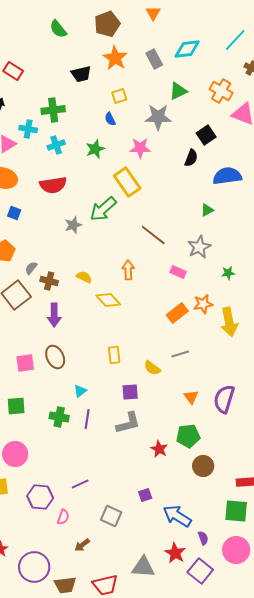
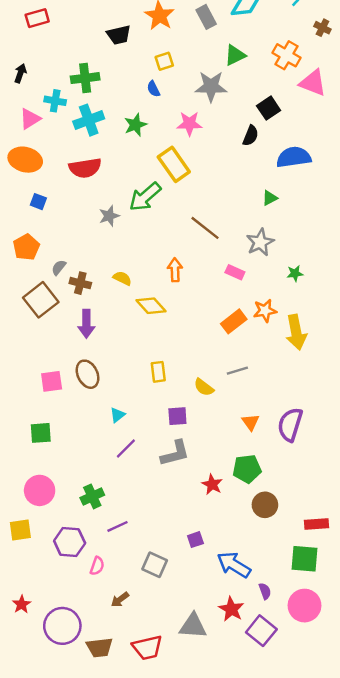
red rectangle: (13, 71) -> (37, 18), moved, turned -48
cyan cross: (56, 145) -> (89, 120), size x1.4
green cross: (59, 417) -> (92, 496), moved, turned -36
purple line: (87, 419) -> (126, 448), turned 36

